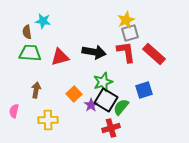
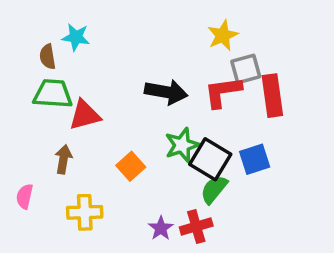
gray square: (130, 33) -> (246, 69), moved
red L-shape: (126, 52) -> (223, 92), turned -90
red rectangle: (154, 54) -> (272, 96), turned 40
red triangle: (60, 57) -> (85, 115), moved
black square: (106, 100) -> (210, 159), moved
purple star: (91, 105) -> (161, 228), moved

